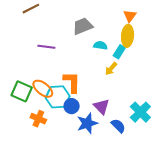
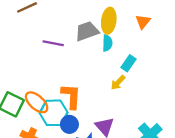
yellow ellipse: (128, 36) -> (109, 21), moved
cyan semicircle: (100, 45) -> (107, 43), moved, turned 80
purple line: (46, 47) -> (53, 43), moved

